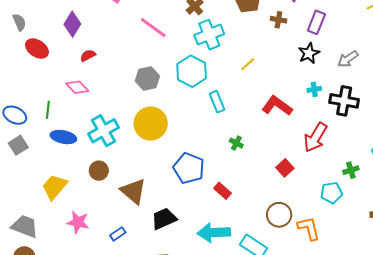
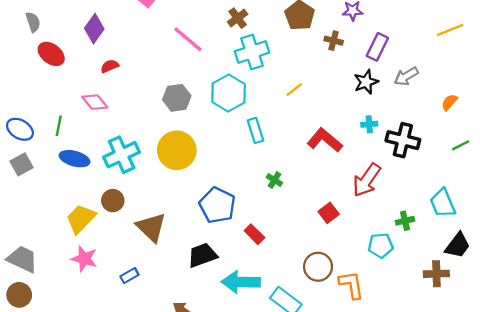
gray arrow: (348, 59) -> (406, 76), moved
yellow trapezoid: (55, 187) -> (81, 219), moved
black trapezoid: (164, 219) -> (202, 255), moved

